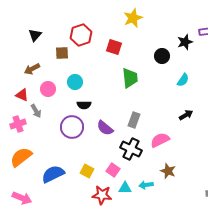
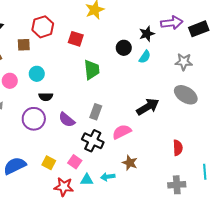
cyan semicircle: (183, 80) -> (145, 57), moved
black arrow: (186, 115) -> (148, 107), size x1.6

